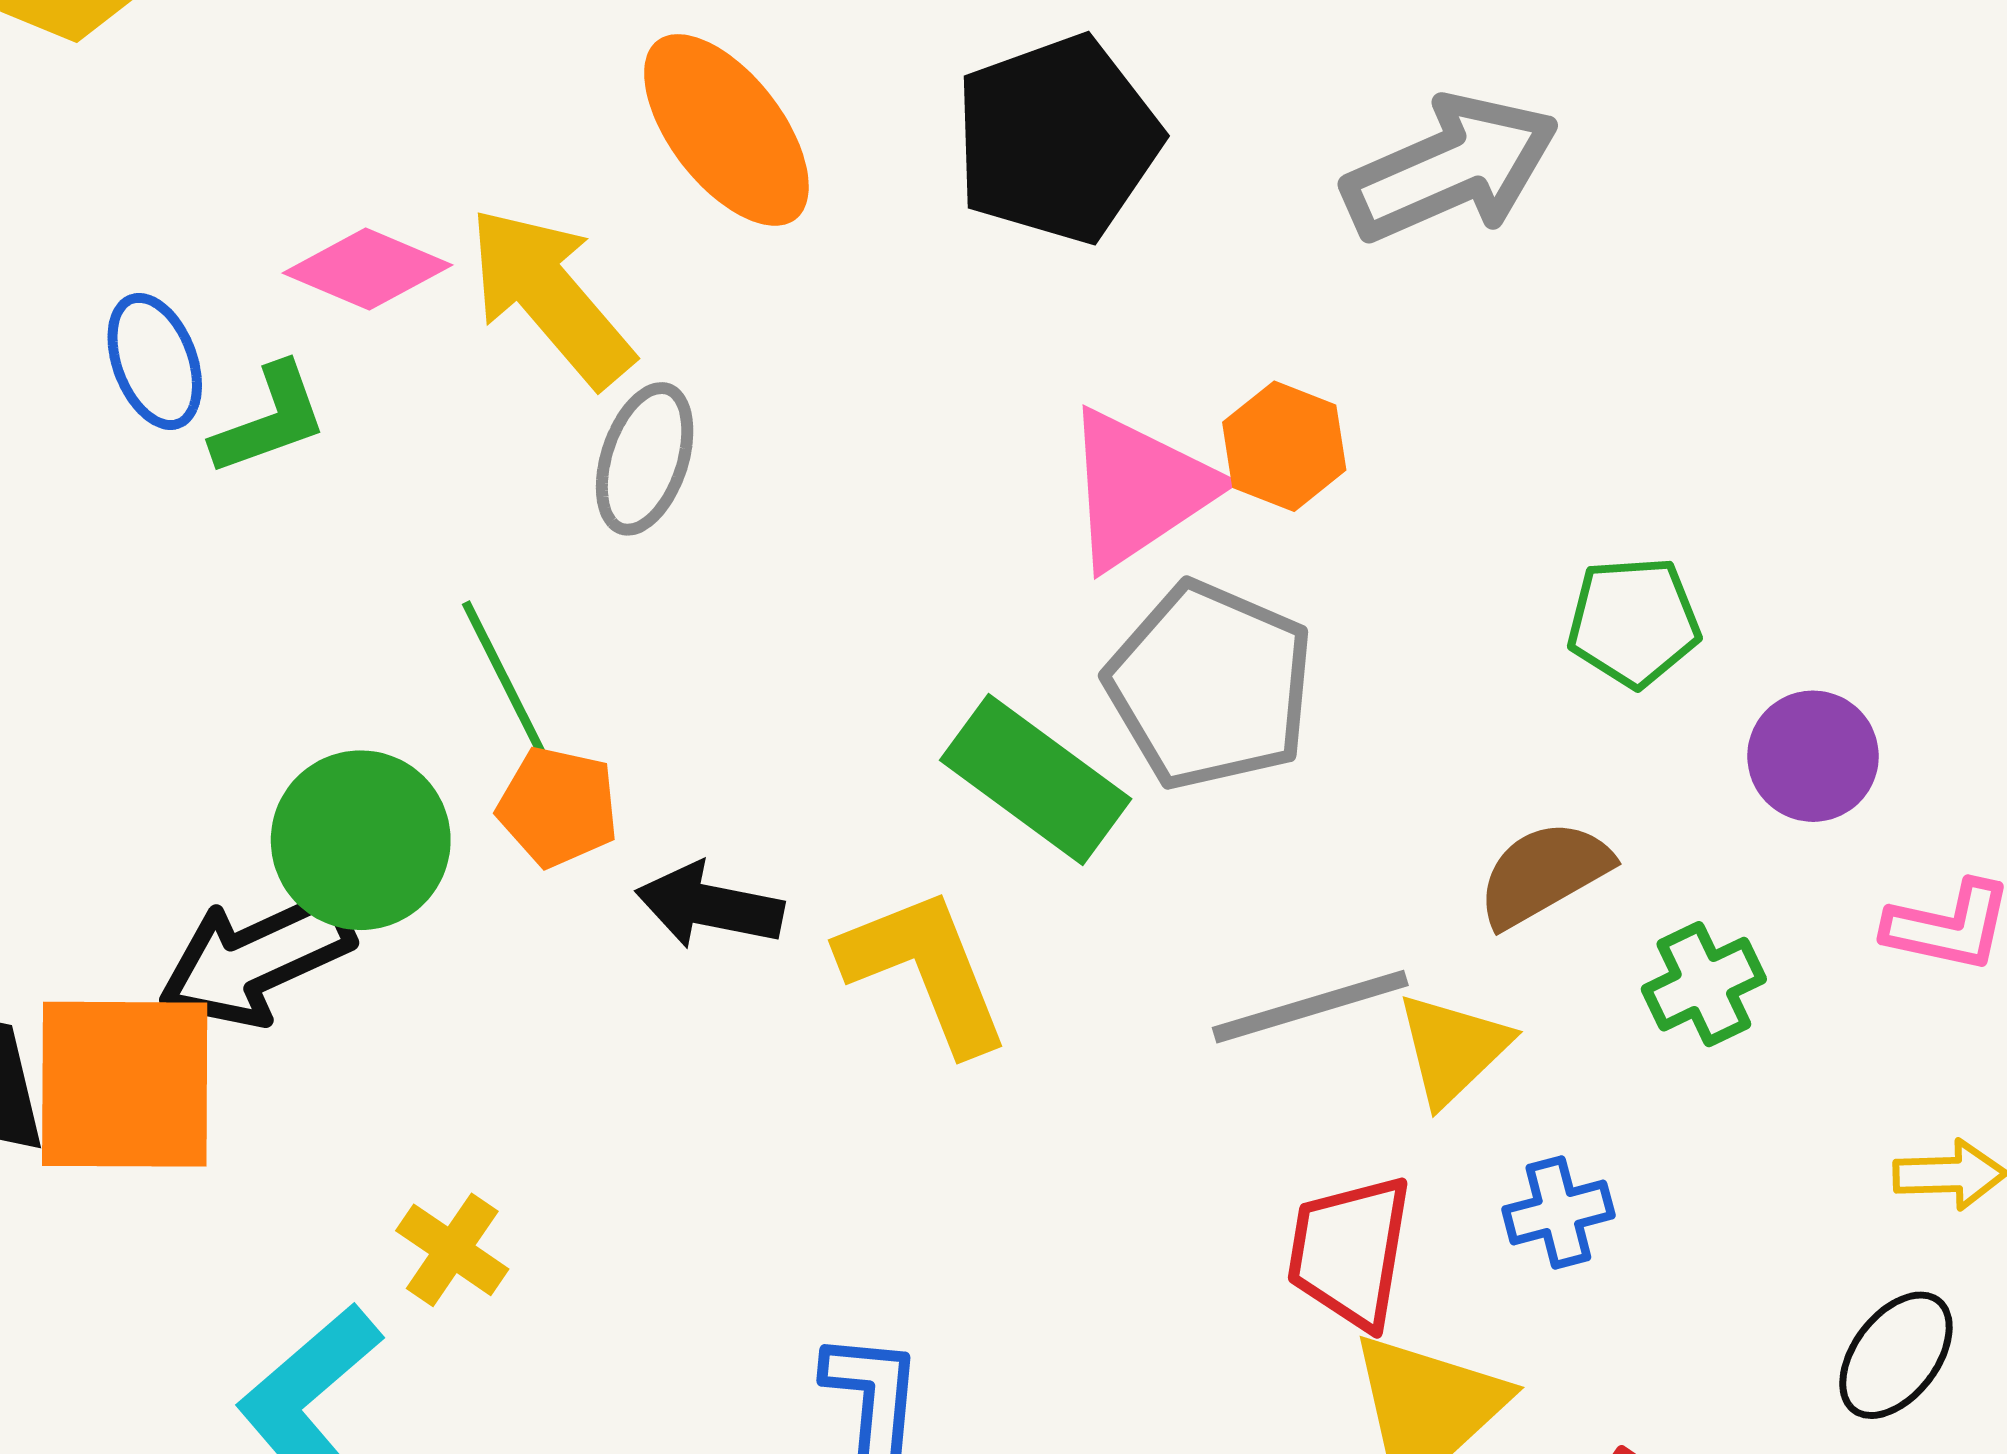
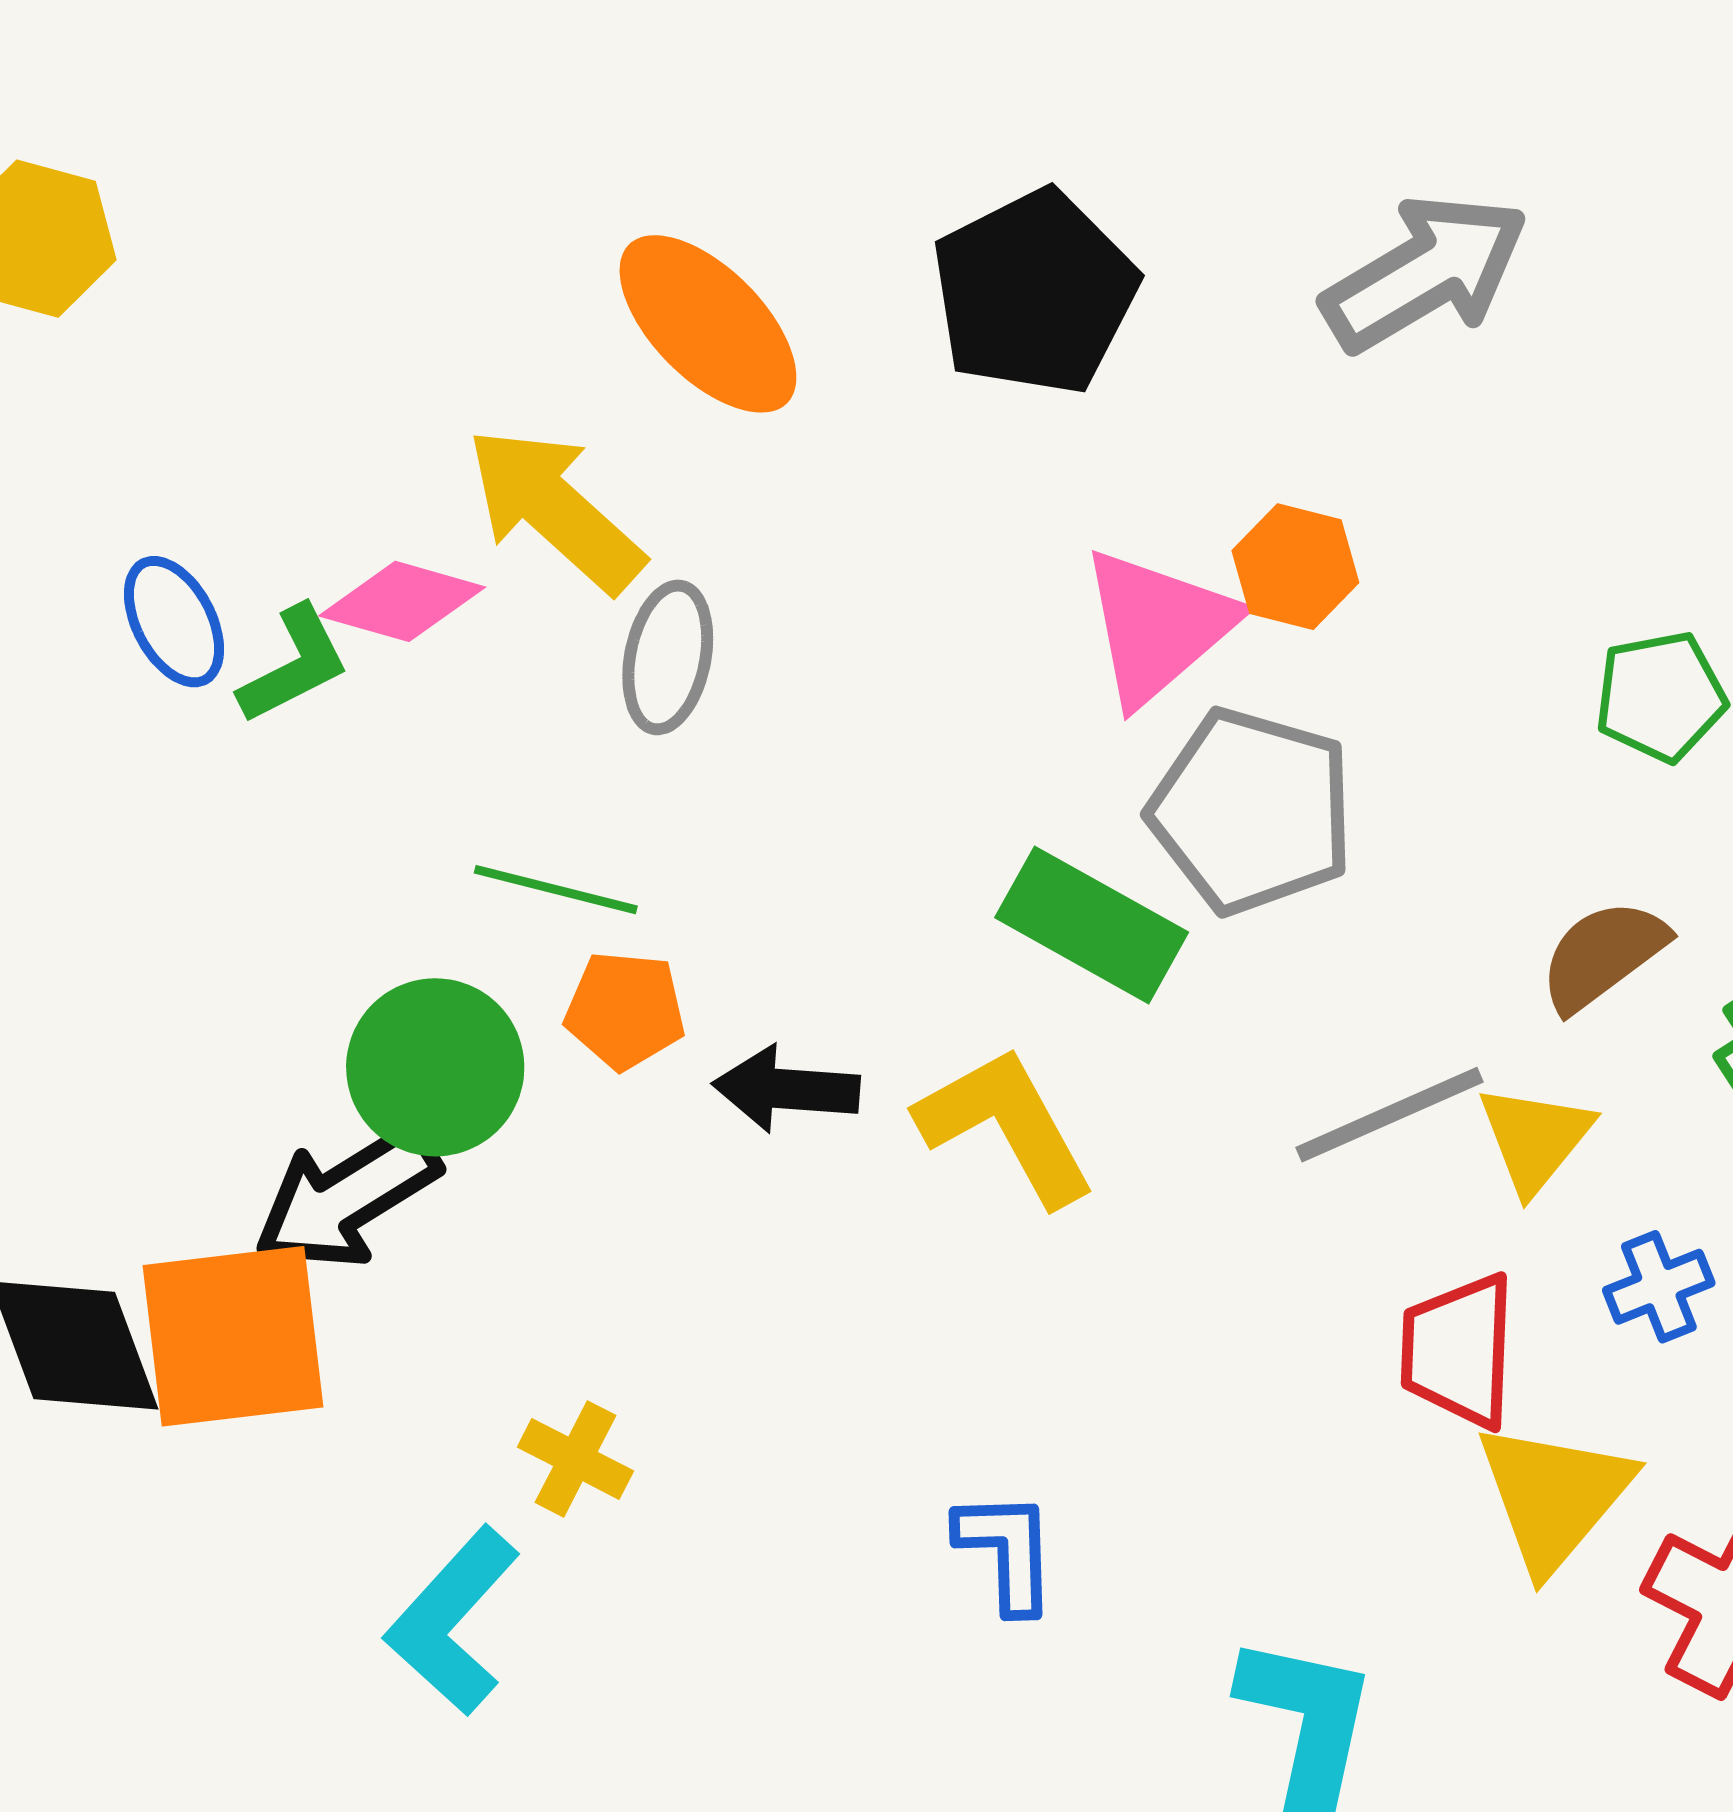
pink diamond: (367, 269) -> (402, 601), moved
green line: (504, 677) -> (556, 890), turned -42

